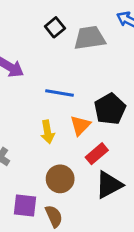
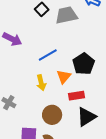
blue line: (59, 93) -> (48, 55), turned -36
red rectangle: (97, 154) -> (76, 96), turned 35

